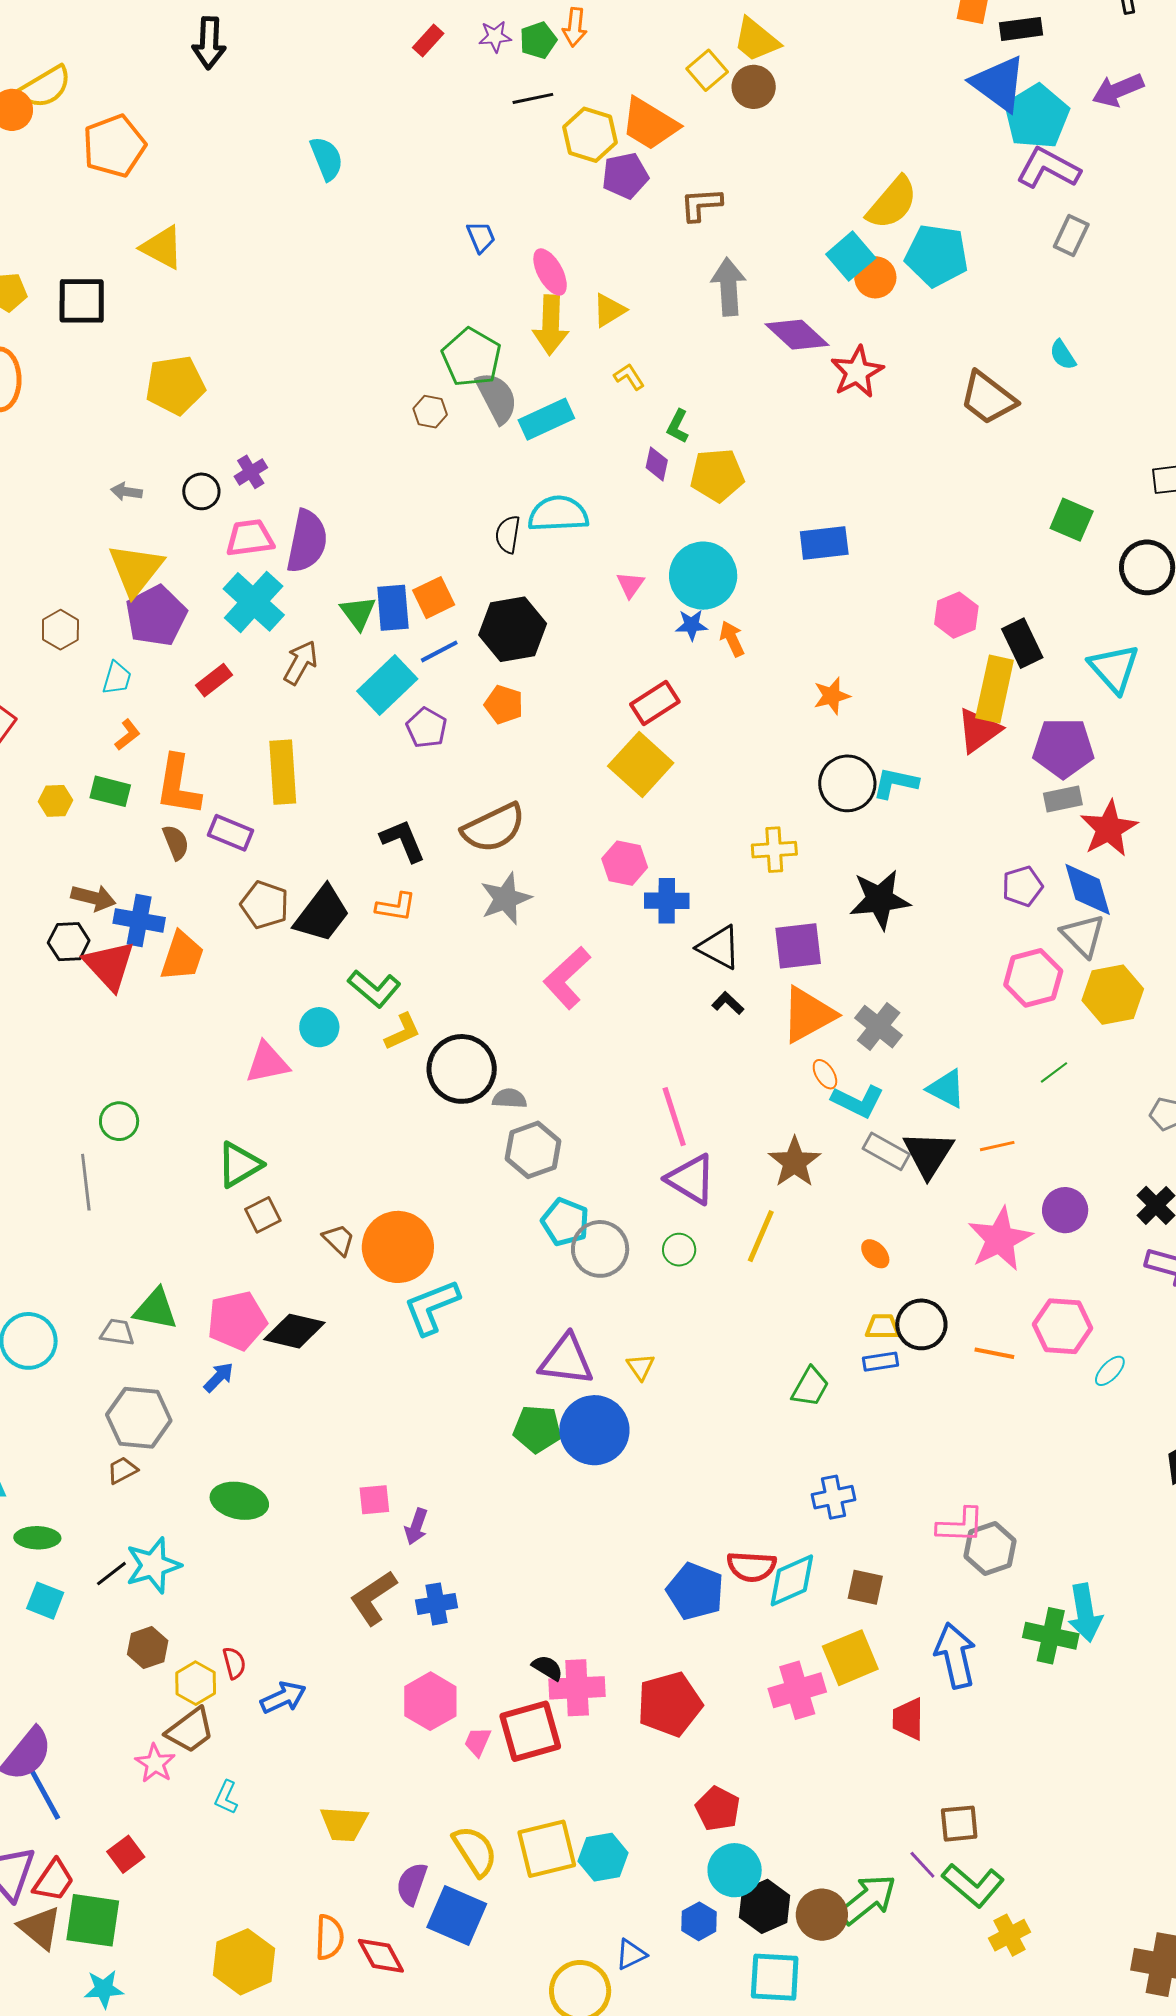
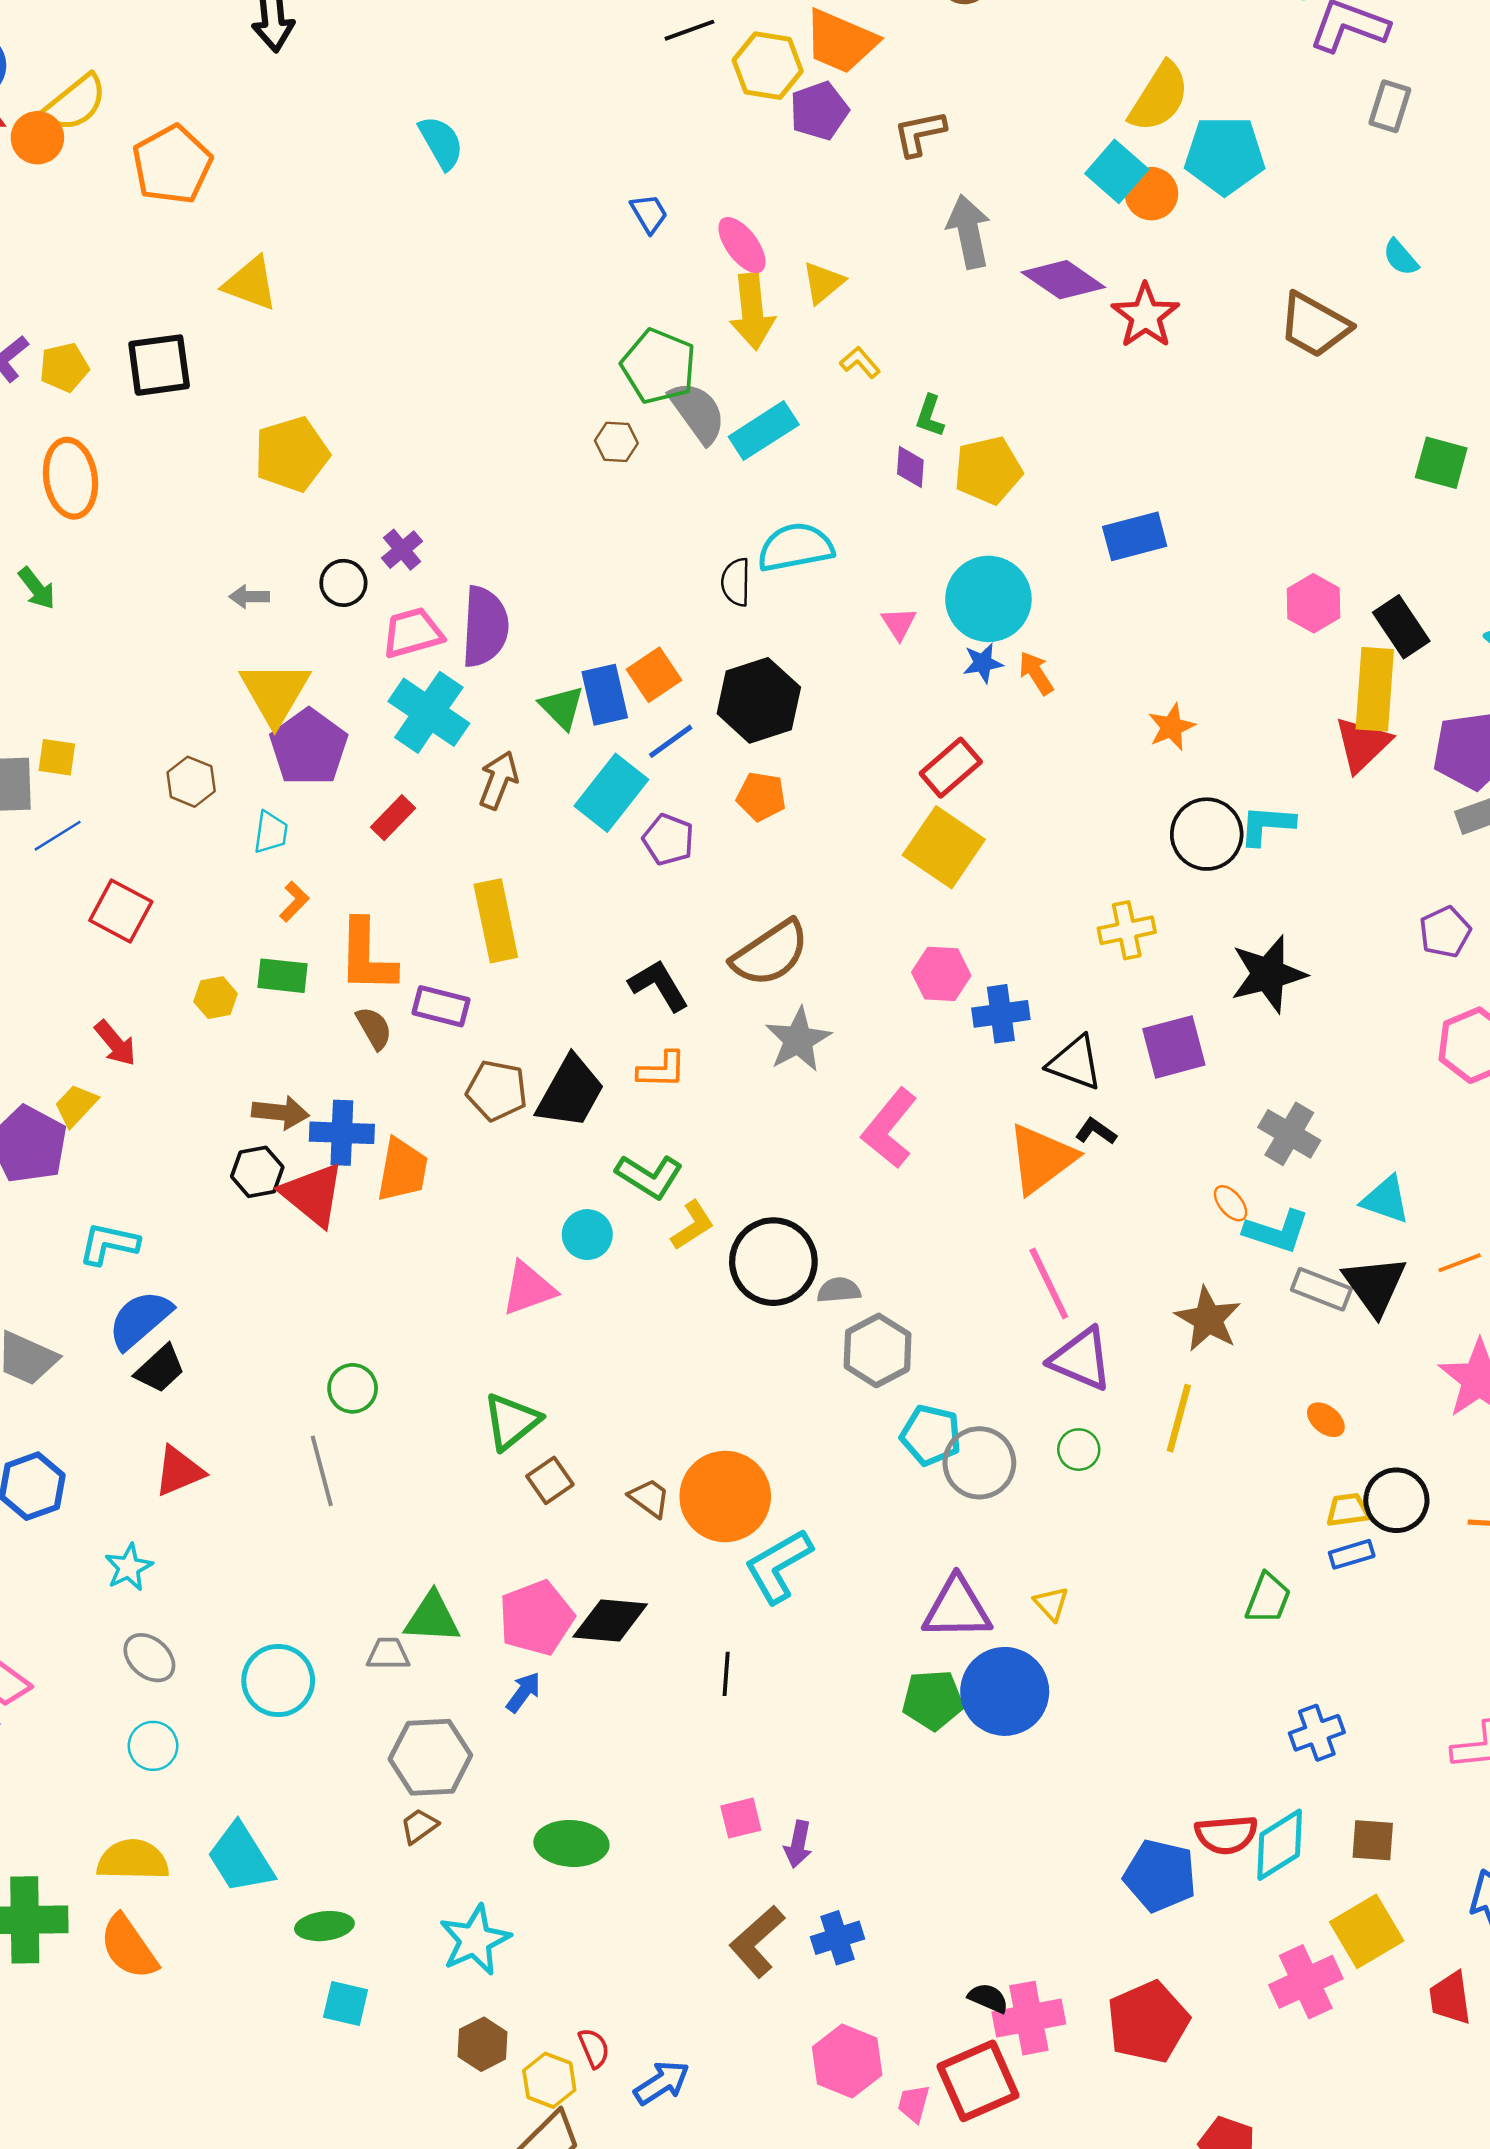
orange triangle: (808, 1015) -> (1041, 1159), moved
black line: (111, 1574) -> (726, 1674), moved, turned -40

